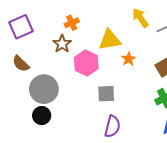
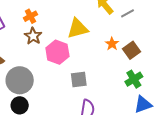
orange cross: (72, 23) -> (30, 16), moved
orange star: (129, 59) -> (112, 44), moved

